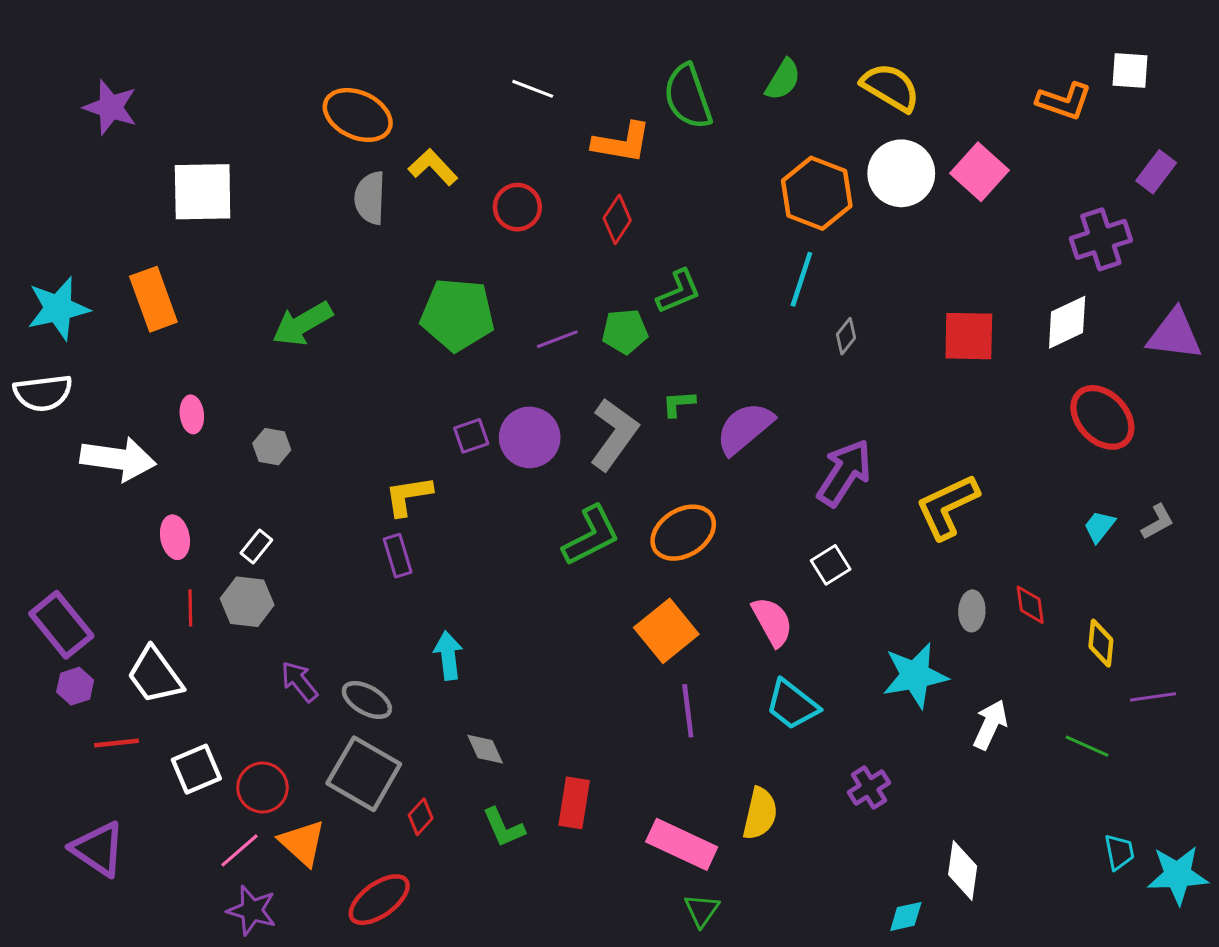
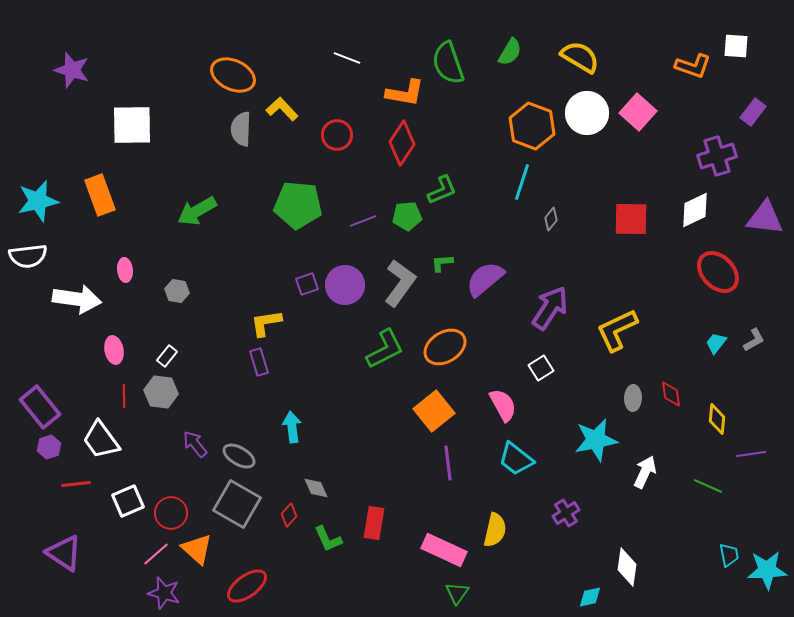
red diamond: (617, 219) -> (402, 143), size x1.4
red diamond: (421, 817) -> (289, 515), moved

